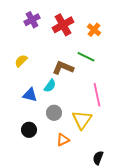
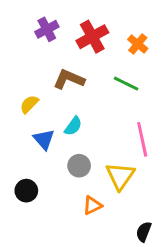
yellow semicircle: (21, 61) -> (29, 104), moved
brown L-shape: (63, 68) -> (69, 79), moved
blue triangle: (30, 95) -> (44, 139), turned 35
black circle: (29, 130) -> (26, 191), moved

